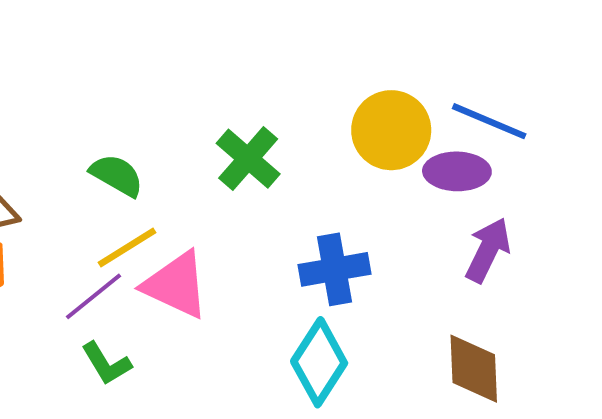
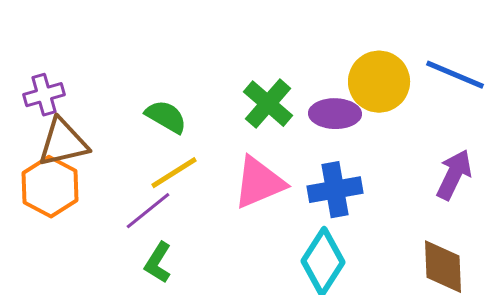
purple ellipse: (457, 171) -> (335, 114), moved
pink triangle: (176, 285) -> (259, 183), moved, turned -48
green L-shape: (106, 363) -> (158, 263), turned 63

